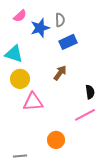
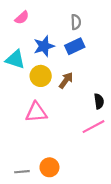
gray semicircle: (60, 20) -> (76, 22), moved
blue star: (40, 28) -> (44, 46), moved
yellow circle: (20, 79) -> (41, 76), moved
orange circle: (56, 140) -> (49, 167), moved

